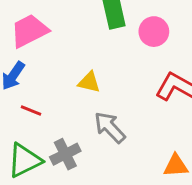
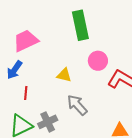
pink circle: (154, 32) -> (98, 61), moved
red line: (31, 111) -> (26, 93), turned 72

